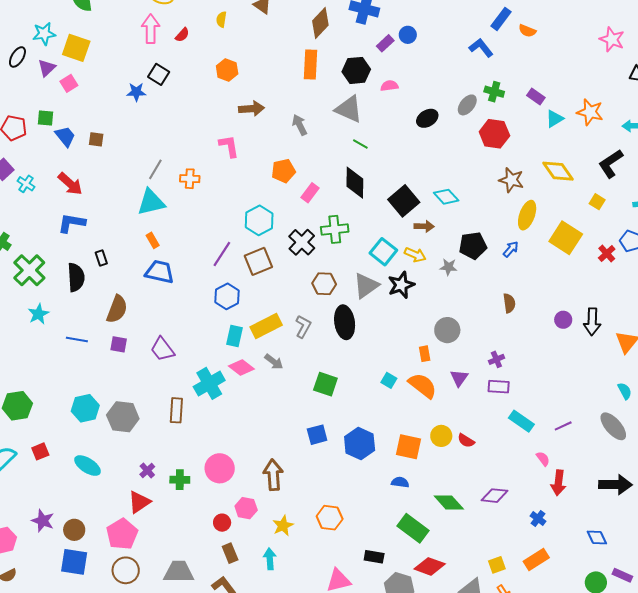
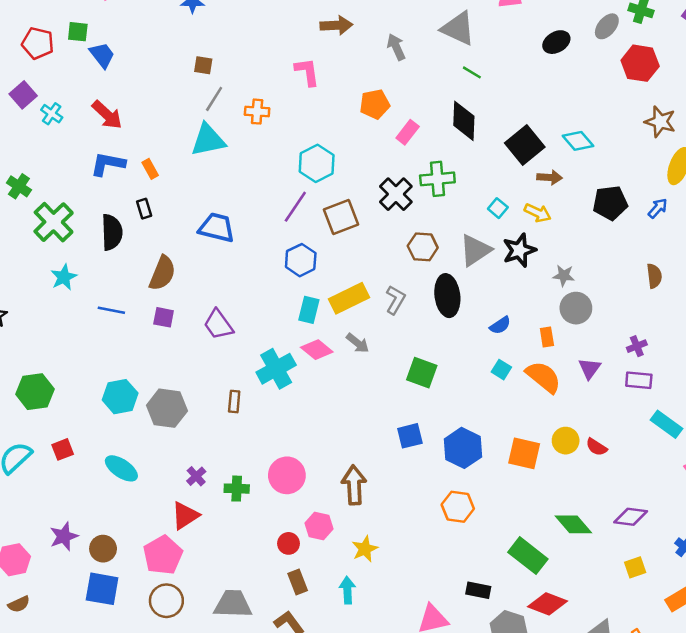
brown square: (96, 139) -> (203, 65), moved
cyan hexagon: (259, 220) -> (317, 163), moved
orange rectangle: (153, 240) -> (150, 169), moved
cyan square: (383, 252) -> (498, 208), size x0.6
gray star: (448, 267) -> (564, 276), moved
brown rectangle: (176, 410) -> (234, 402), size x0.7
blue semicircle: (400, 482) -> (500, 325), moved, turned 138
orange hexagon: (330, 518) -> (458, 507), moved
purple star: (43, 521) -> (64, 536), turned 30
yellow square: (497, 565) -> (635, 567), moved

